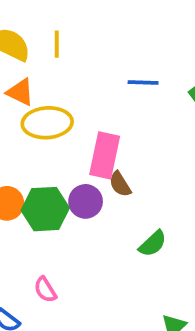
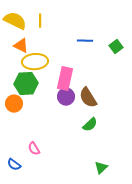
brown semicircle: (120, 184) -> (88, 98), moved, size x1.5
purple circle: (86, 201) -> (66, 97), moved
green hexagon: (45, 209) -> (26, 84), moved

